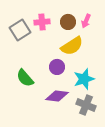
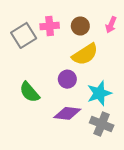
pink arrow: (86, 21) -> (111, 25), moved

